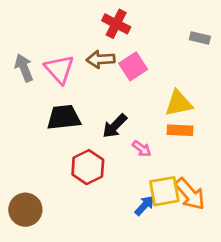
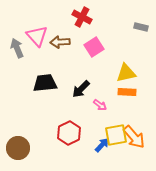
brown arrow: (101, 59) -> (60, 42), moved
pink triangle: (59, 69) -> (37, 36), moved
red hexagon: (88, 167) -> (69, 133), moved

